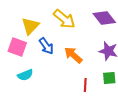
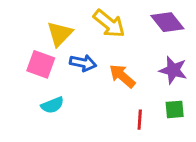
blue arrow: (46, 46) -> (83, 63), turned -42

